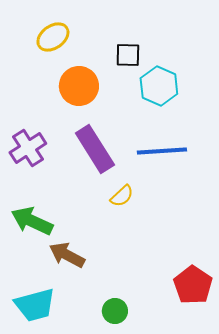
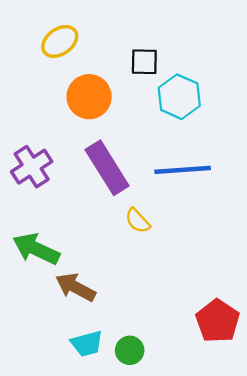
yellow semicircle: (122, 196) -> (138, 221), turned 90
cyan trapezoid: (35, 305) -> (87, 344), moved, size x0.7

